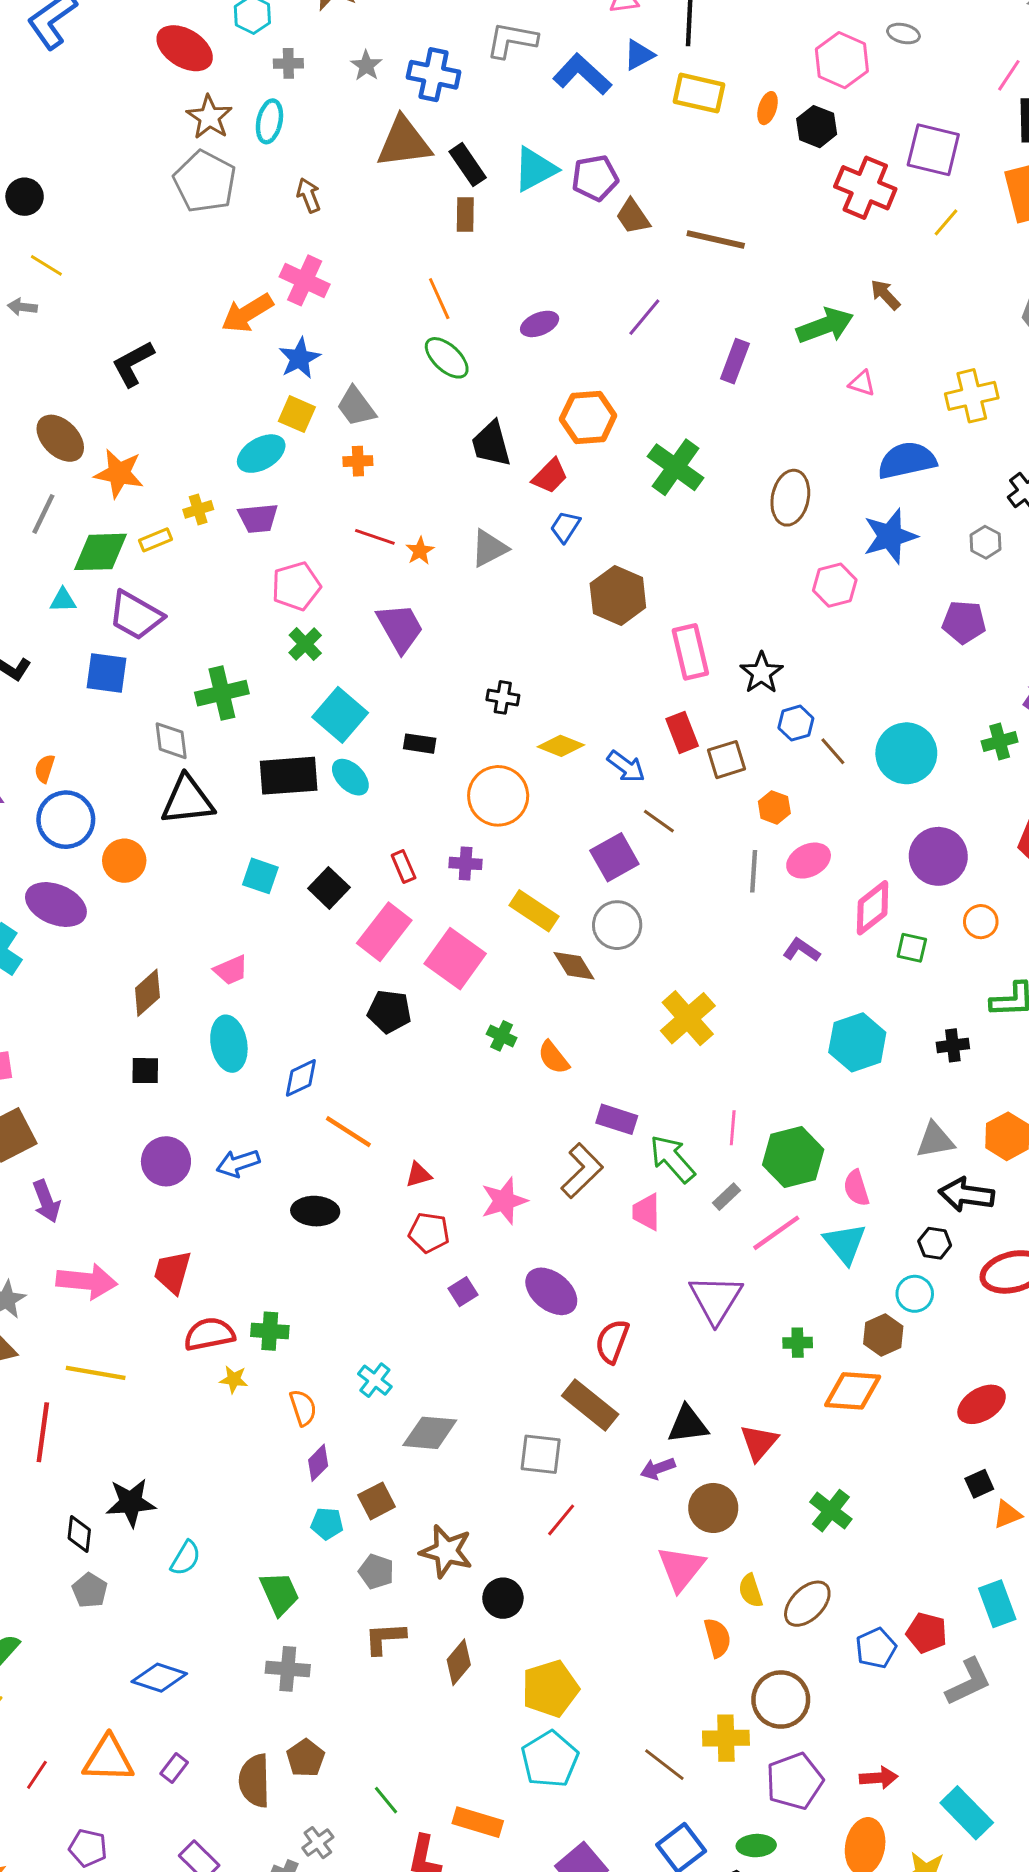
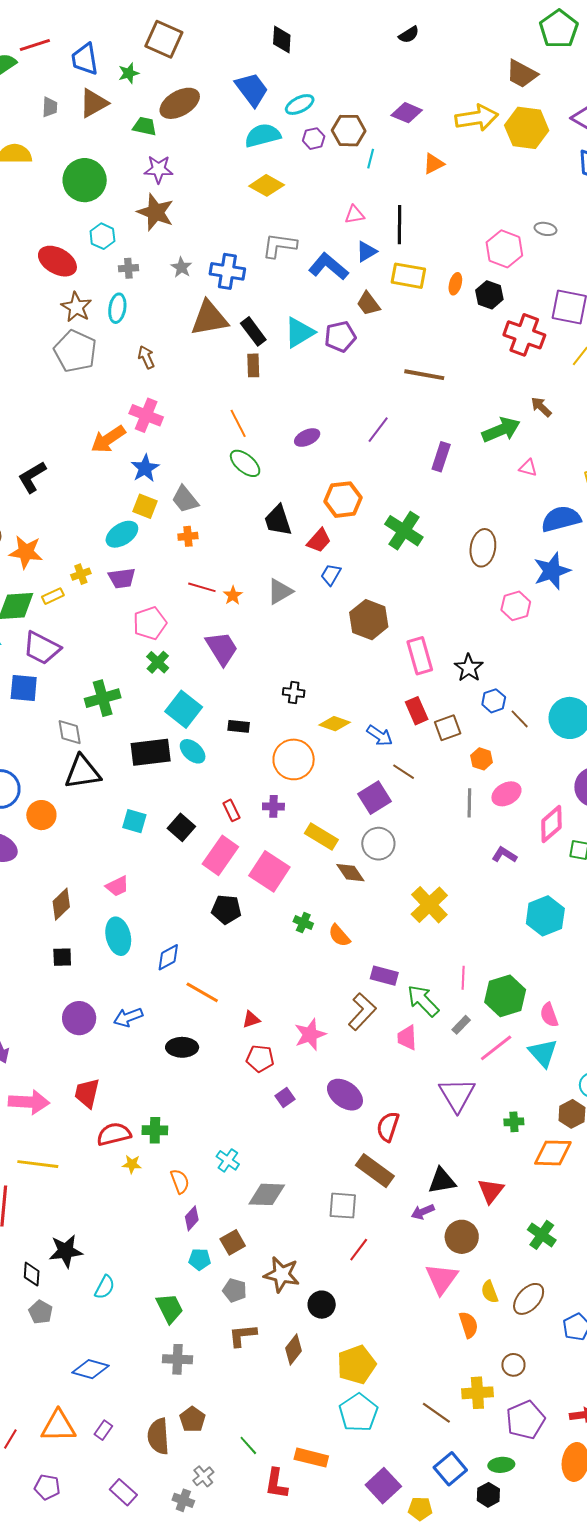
brown trapezoid: (633, 217) -> (368, 304), moved
brown circle: (781, 1700) -> (513, 1365), size x0.6

